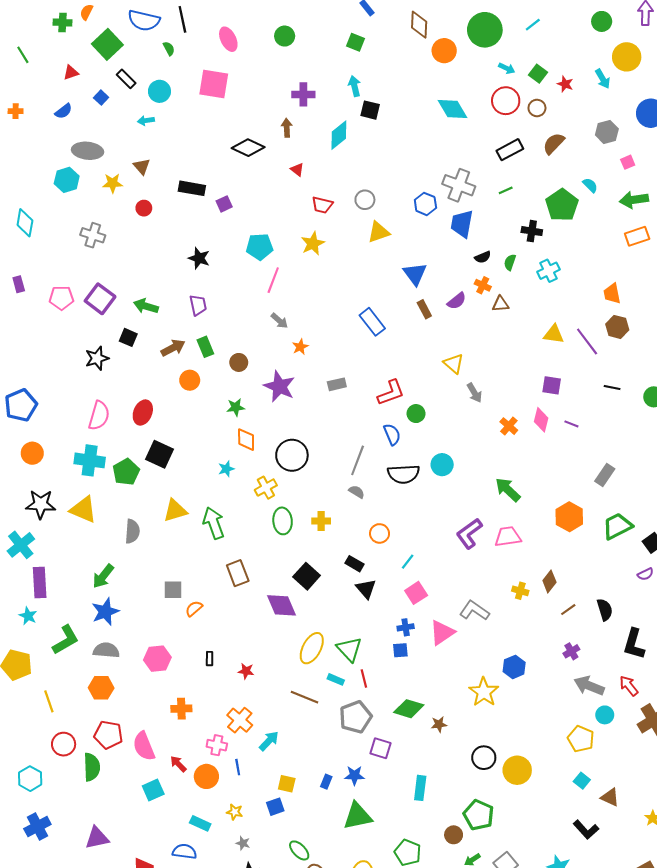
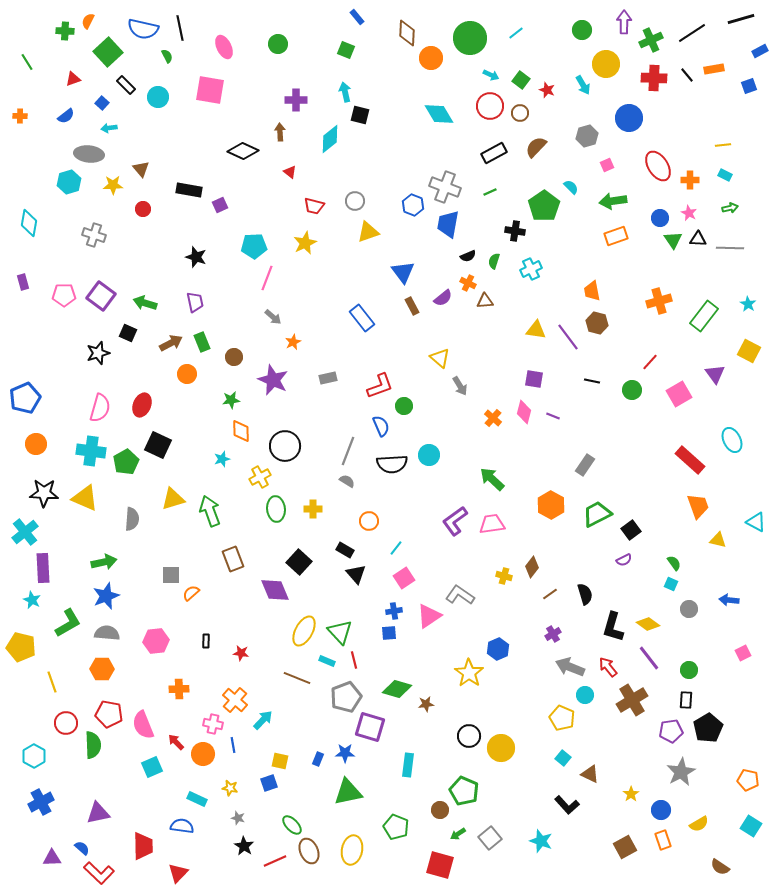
cyan arrow: (146, 121) -> (109, 128), moved
green arrow: (103, 576) -> (104, 562), turned -140
purple square: (381, 748) -> (370, 727), size x1.4

